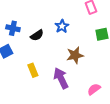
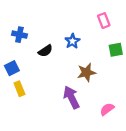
blue cross: (13, 28) -> (19, 35), moved
yellow rectangle: (33, 70) -> (19, 89), moved

